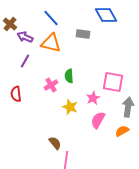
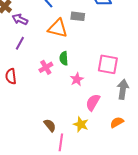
orange triangle: (51, 43) -> (58, 28), moved
pink star: (93, 98) -> (77, 79), moved
yellow star: (70, 107) -> (81, 124), moved
orange semicircle: (122, 131) -> (117, 122), moved

